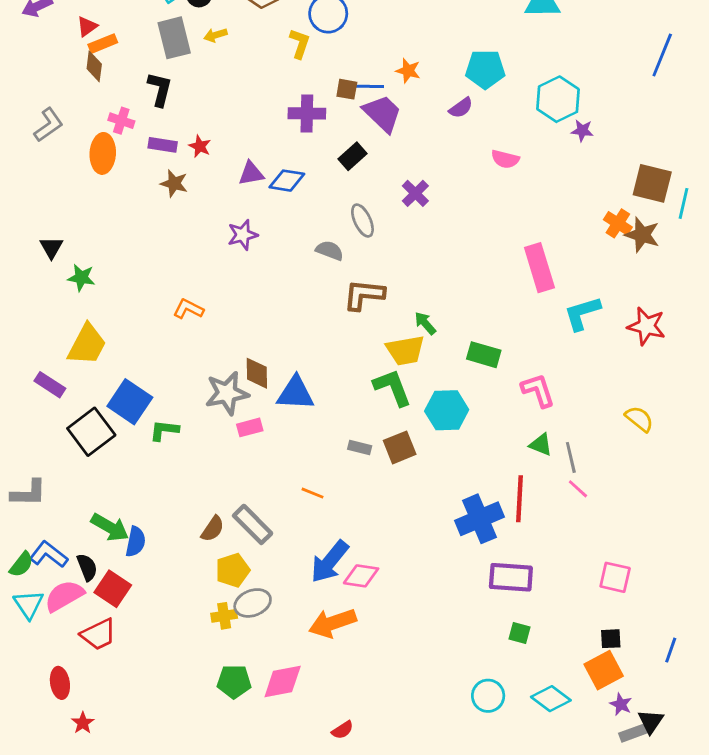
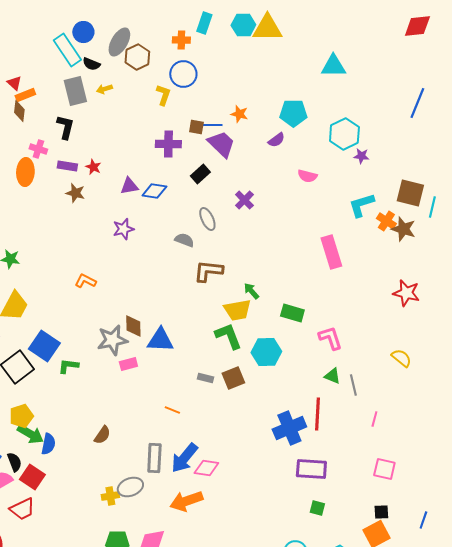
red triangle: (87, 26) -> (14, 83), turned -42
cyan L-shape: (582, 313) -> (361, 205), moved
pink line: (578, 489) -> (374, 419), moved, turned 63
gray rectangle: (253, 524) -> (154, 458), moved, turned 48
yellow pentagon: (233, 570) -> (21, 416), moved

